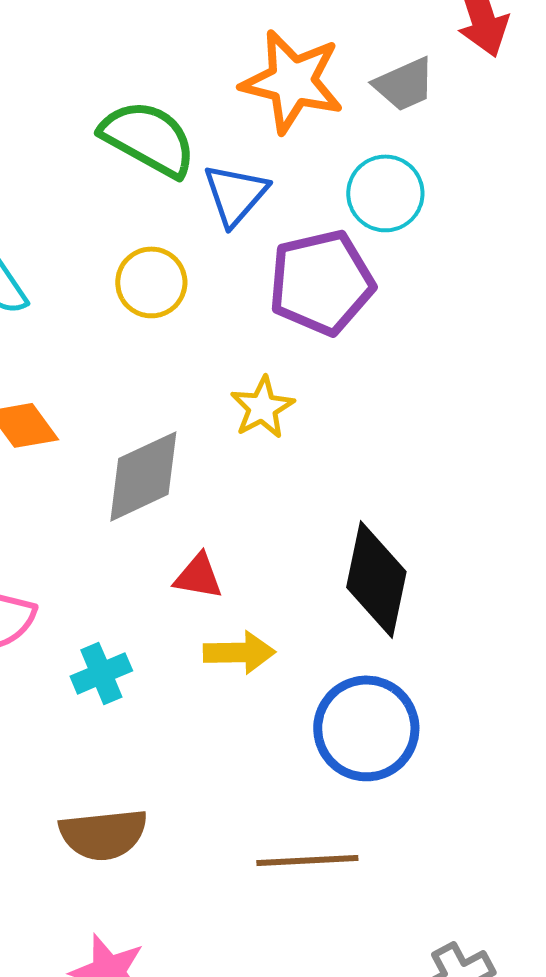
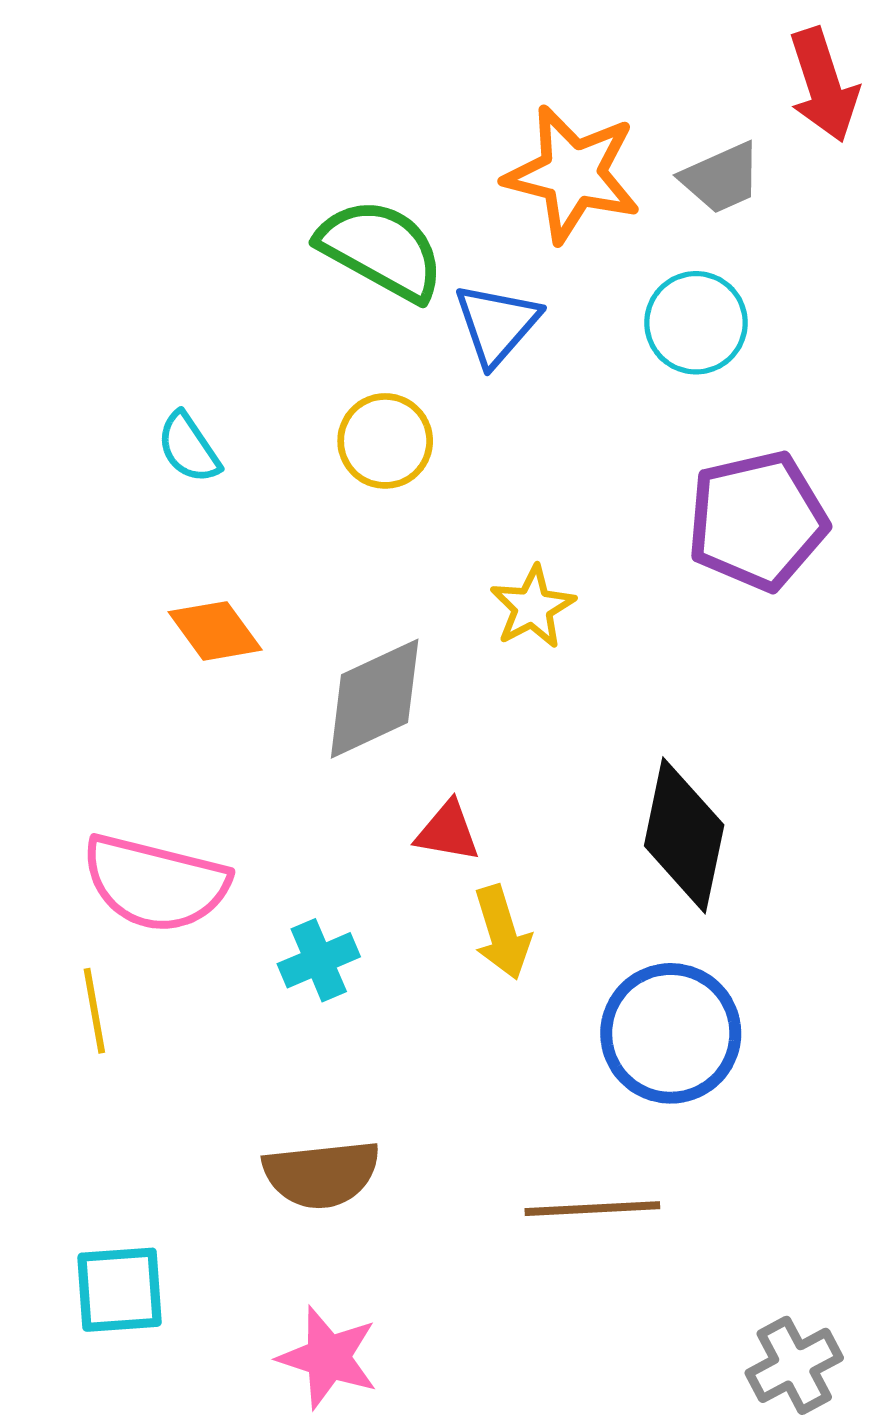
purple pentagon: (321, 282) -> (757, 521), moved
yellow arrow: (239, 652) -> (502, 932), turned 74

